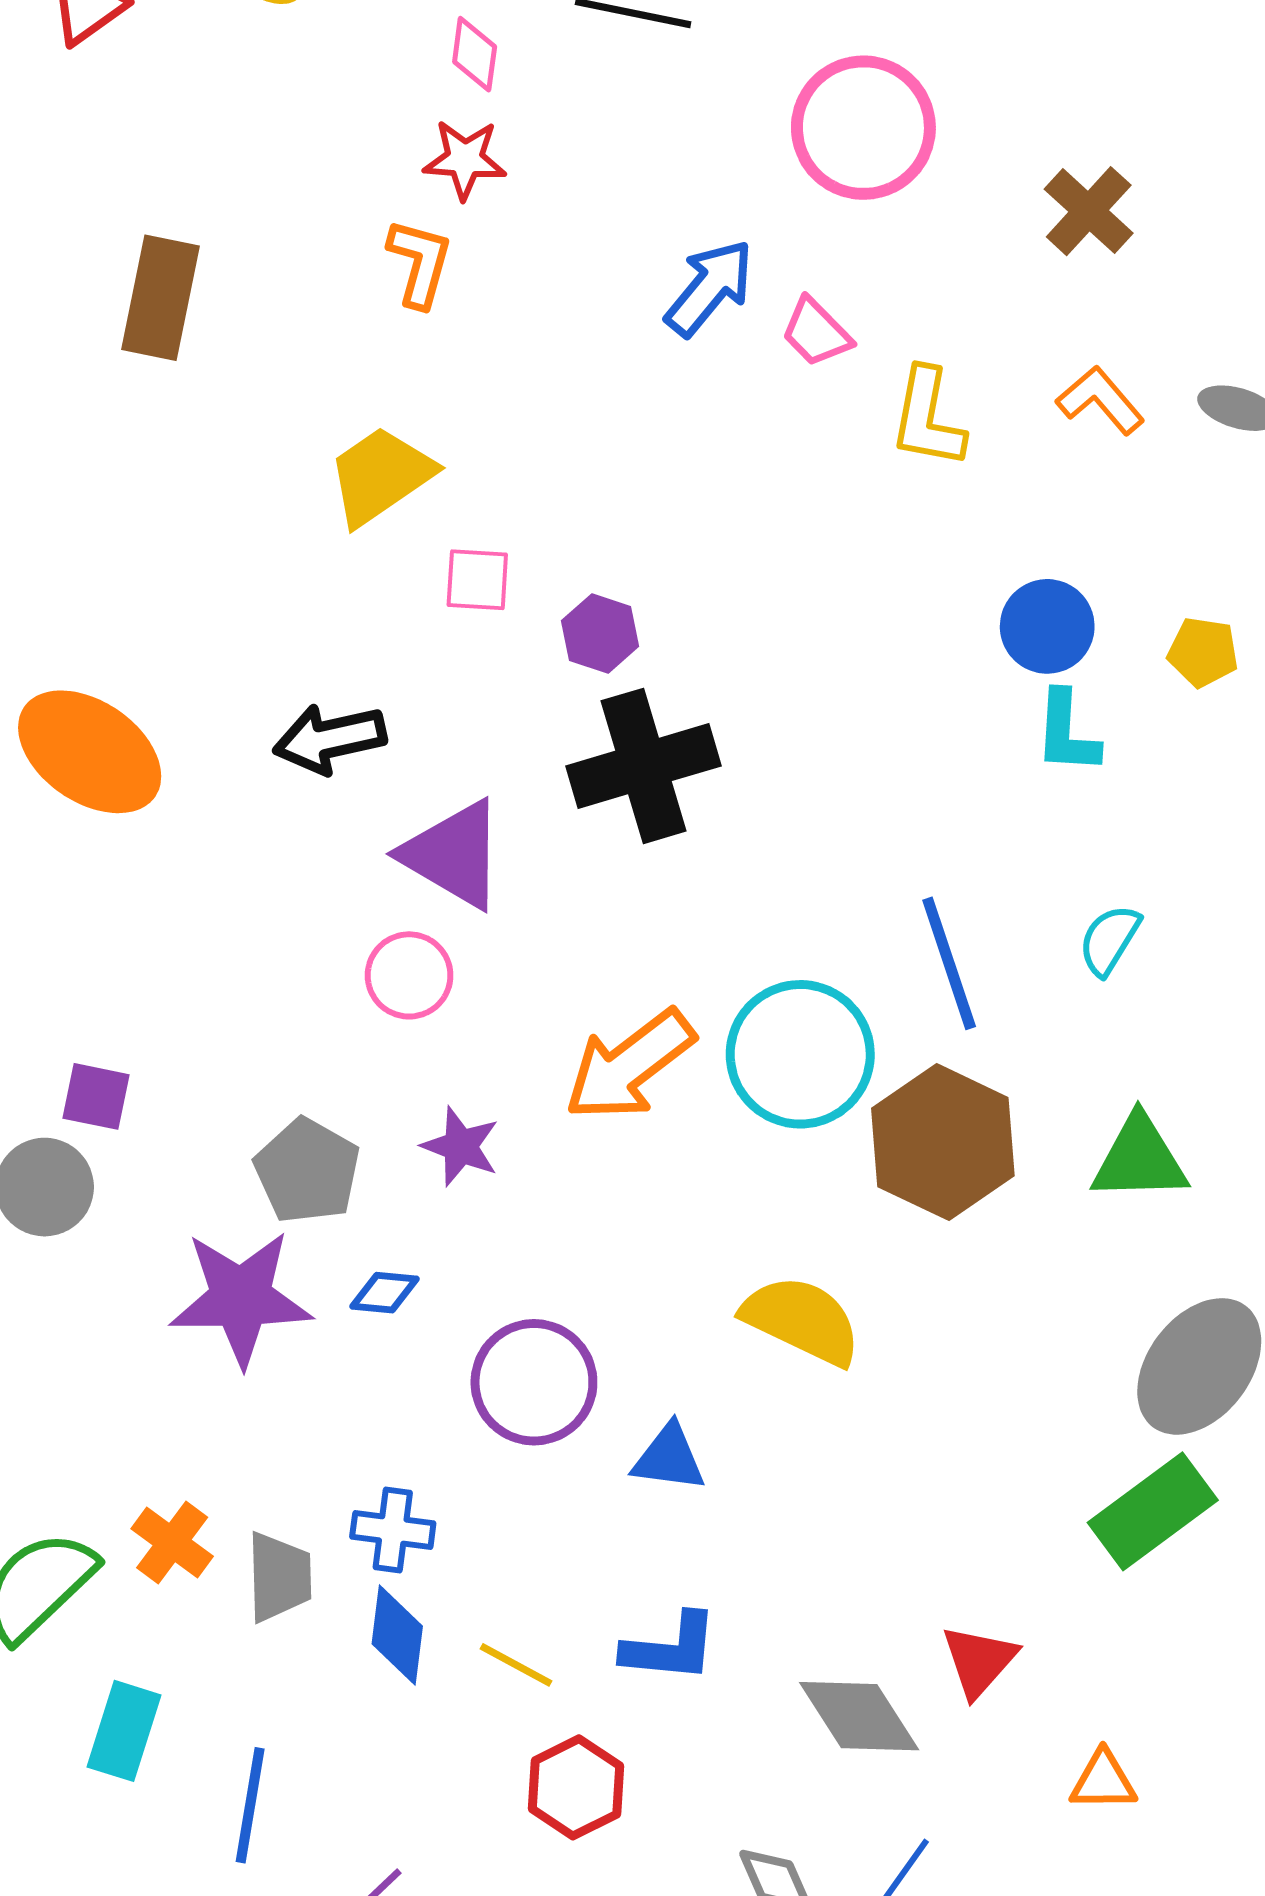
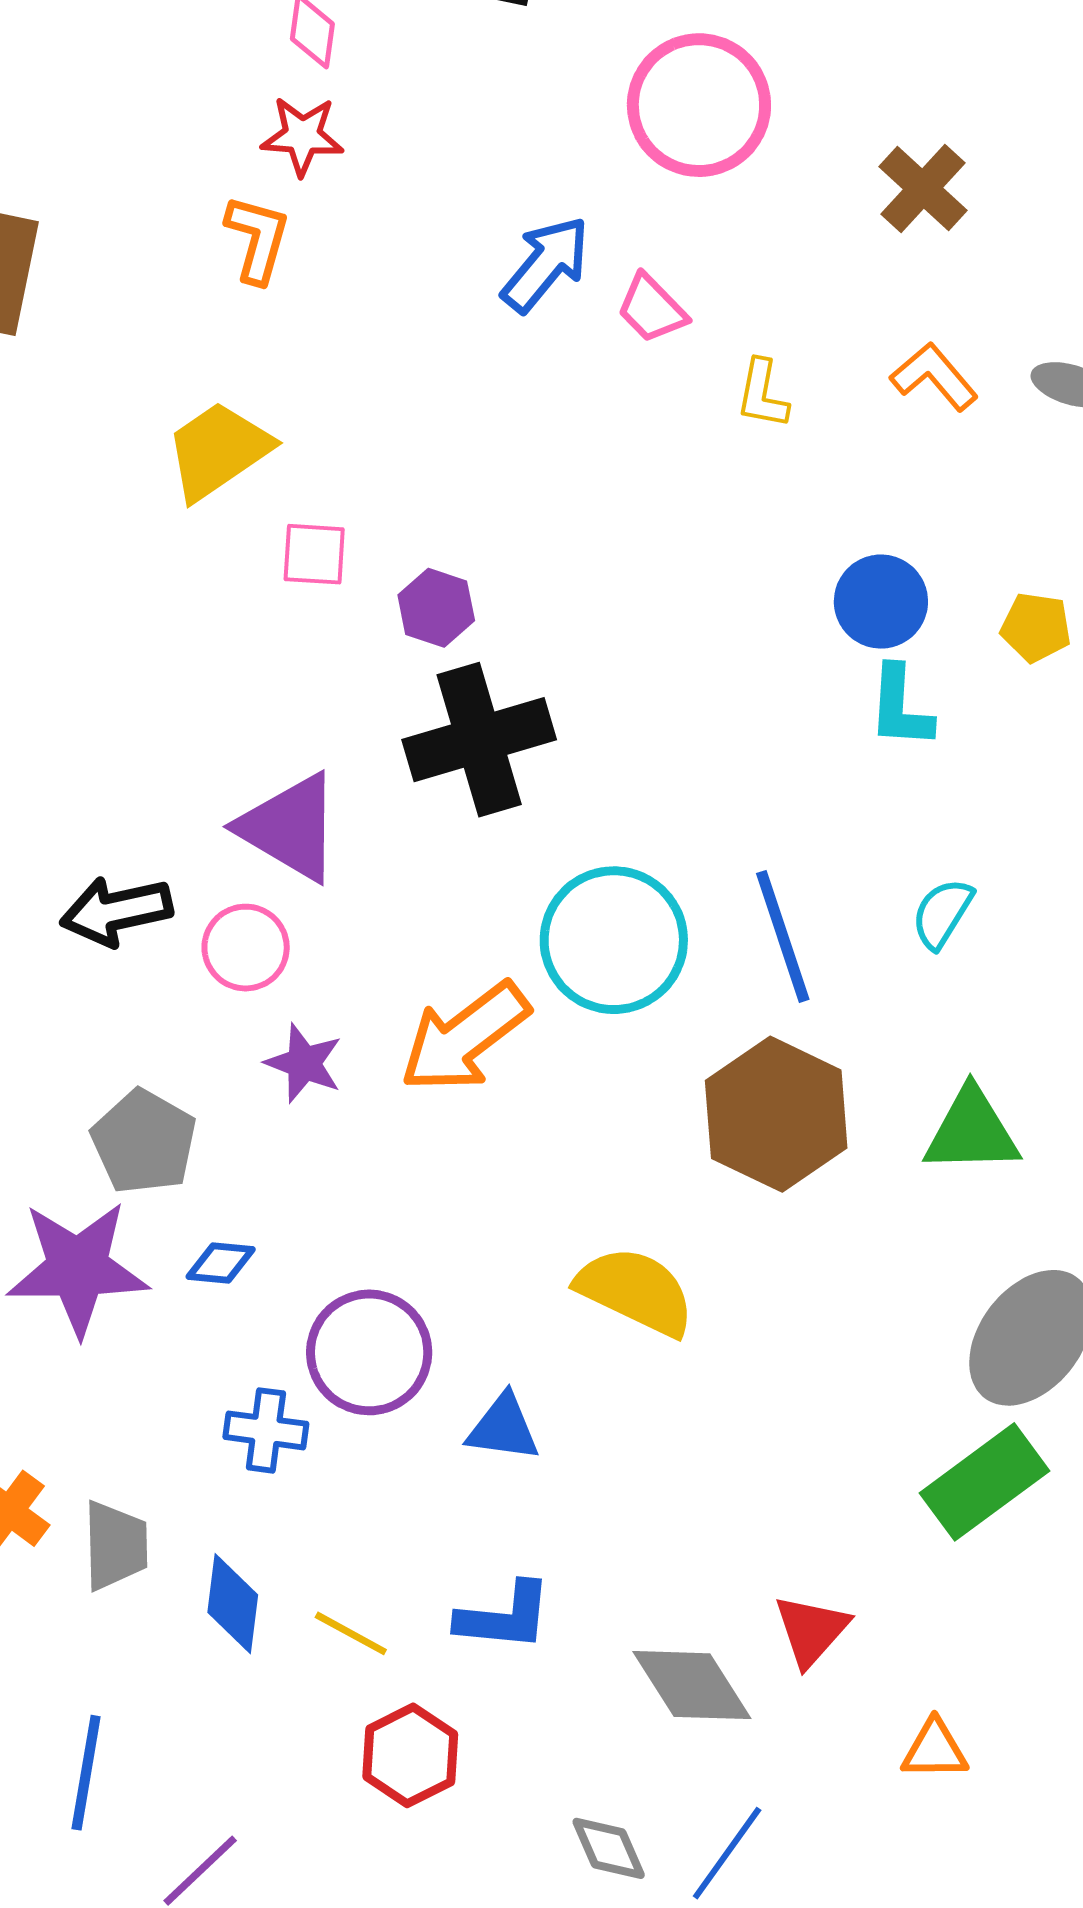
yellow L-shape: (928, 418) -> (762, 394), size x0.7
black arrow: (330, 739) -> (116, 911), moved
cyan circle: (800, 1054) -> (614, 940), moved
purple star: (461, 1146) -> (304, 1063), moved
blue cross: (393, 1530) -> (266, 1430), moved

